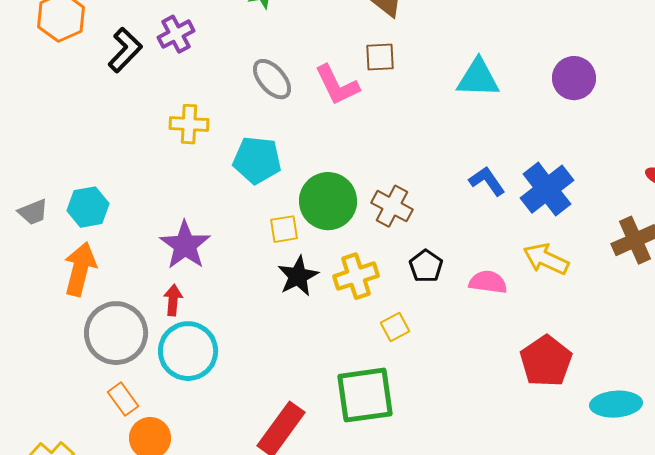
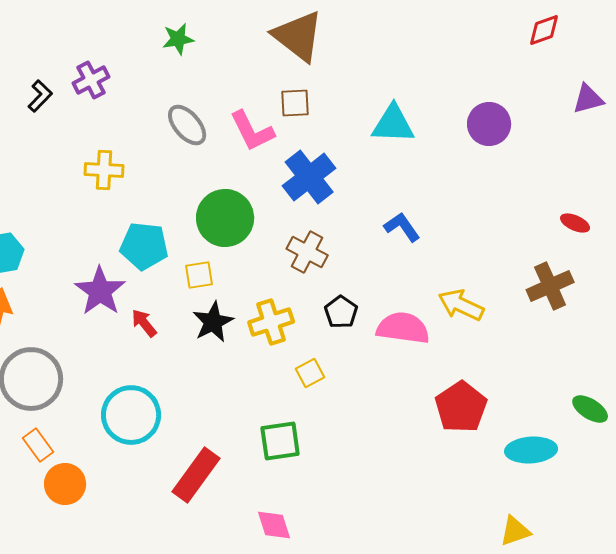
black L-shape: (125, 50) -> (40, 96), size x0.7
cyan pentagon: (257, 160) -> (144, 246), moved
blue cross: (547, 189) -> (309, 177), moved
green circle: (328, 201) -> (225, 218), moved
pink semicircle: (488, 282) -> (403, 328), size x1.4
red arrow: (173, 300) -> (144, 323), moved, turned -44
cyan circle: (188, 351) -> (131, 415), moved
green square: (365, 395) -> (280, 441), size x0.7

